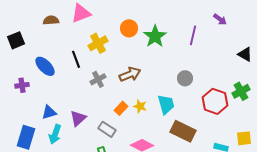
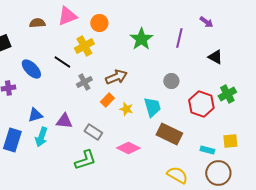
orange circle: (129, 28) -> (99, 23), moved
black triangle: (245, 54) -> (215, 57), moved
black line: (76, 59) -> (62, 62), turned -36
orange rectangle: (121, 108) -> (107, 100), moved
purple triangle: (78, 118) -> (64, 121), turned 48

